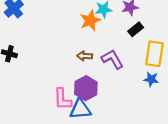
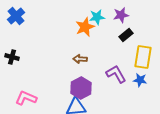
purple L-shape: (112, 59) -> (116, 74), moved
pink L-shape: (63, 99) -> (26, 98), moved, turned 115

